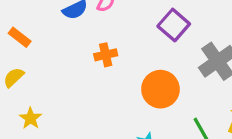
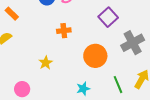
yellow star: (31, 118) -> (46, 63), moved

